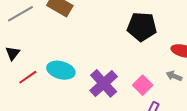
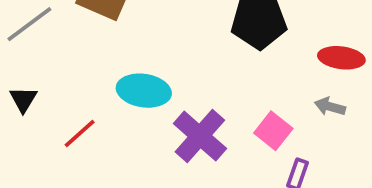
cyan ellipse: (61, 70) -> (144, 91), moved
red line: (28, 77) -> (80, 134), moved

